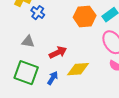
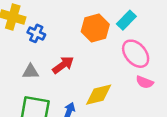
red arrow: (58, 52) -> (63, 65), moved

